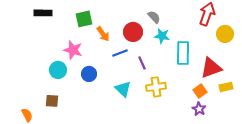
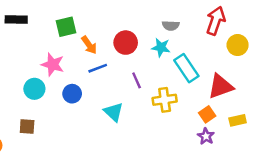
gray semicircle: (154, 17) -> (171, 26), moved, turned 136
blue line: (120, 53) -> (98, 68), moved
cyan rectangle: (183, 53) -> (186, 68), turned -35
yellow cross: (156, 87) -> (165, 100), moved
yellow rectangle: (226, 87) -> (238, 120), moved

